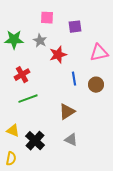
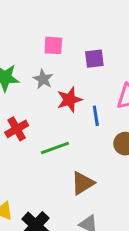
blue line: (74, 79) -> (96, 116), moved
green line: (28, 99) -> (55, 148), moved

